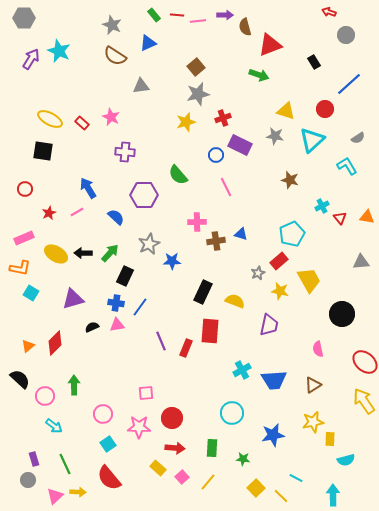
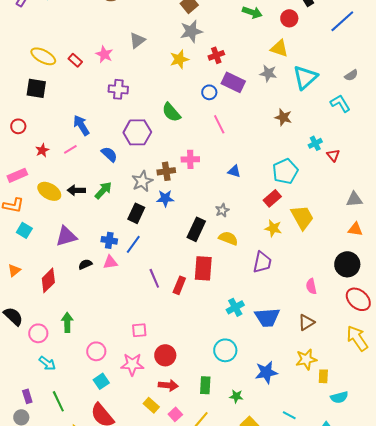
gray triangle: (141, 86) -> (137, 40), moved, turned -30
red circle: (325, 109) -> (289, 18), moved
orange triangle: (367, 217) -> (355, 229), moved
brown cross: (216, 241) -> (166, 171), moved
gray star: (258, 273) -> (222, 210), moved
black rectangle: (125, 276) -> (136, 213), moved
black circle: (342, 314) -> (347, 264), moved
orange triangle: (28, 346) -> (14, 270), moved

